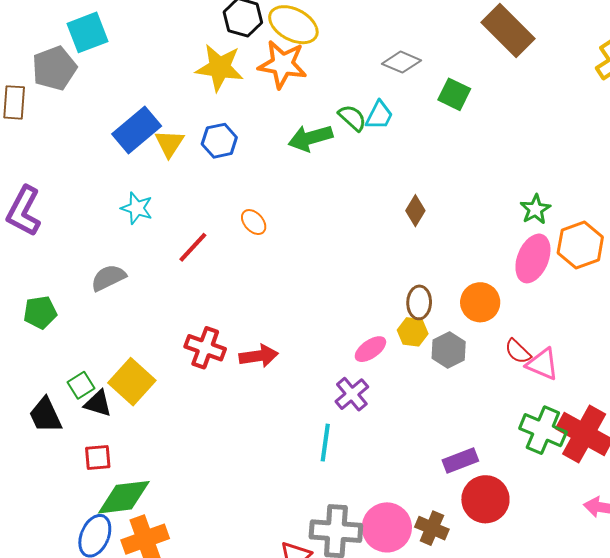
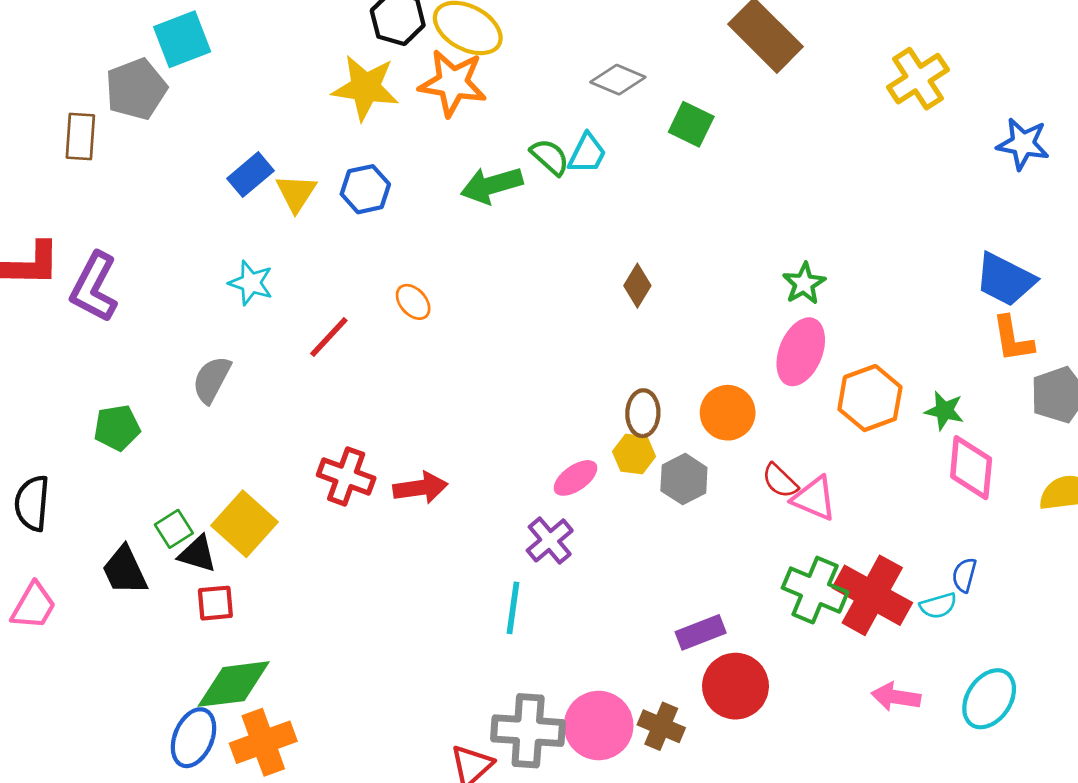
blue rectangle: (137, 130) -> (251, 175), size x0.7
orange hexagon: (580, 245) -> (870, 398), moved
gray semicircle: (108, 278) -> (212, 380), turned -36
red square: (98, 458) -> (215, 603), moved

